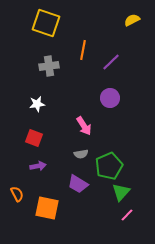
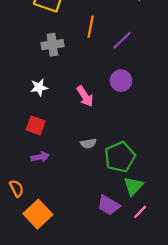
pink arrow: (84, 126) -> (85, 96), moved
purple trapezoid: (78, 184) -> (109, 205), moved
orange square: (47, 208) -> (38, 214), moved, turned 35

